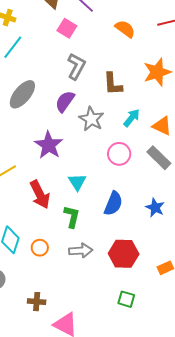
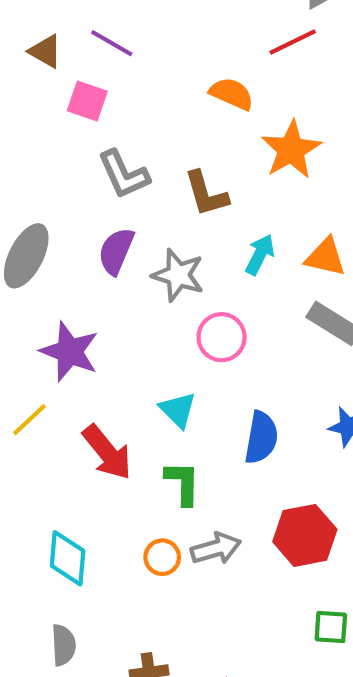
orange semicircle: (125, 29) -> (232, 94), moved
gray L-shape: (76, 66) -> (124, 174), turned 140
purple star: (49, 145) -> (70, 352), moved
pink circle: (119, 154) -> (222, 337), moved
orange circle: (40, 248) -> (162, 557), moved

